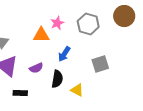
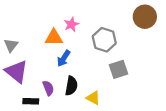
gray hexagon: (88, 24) -> (104, 40), moved
blue arrow: (64, 54) -> (64, 58), moved
purple semicircle: (36, 68) -> (48, 88), moved, turned -88

